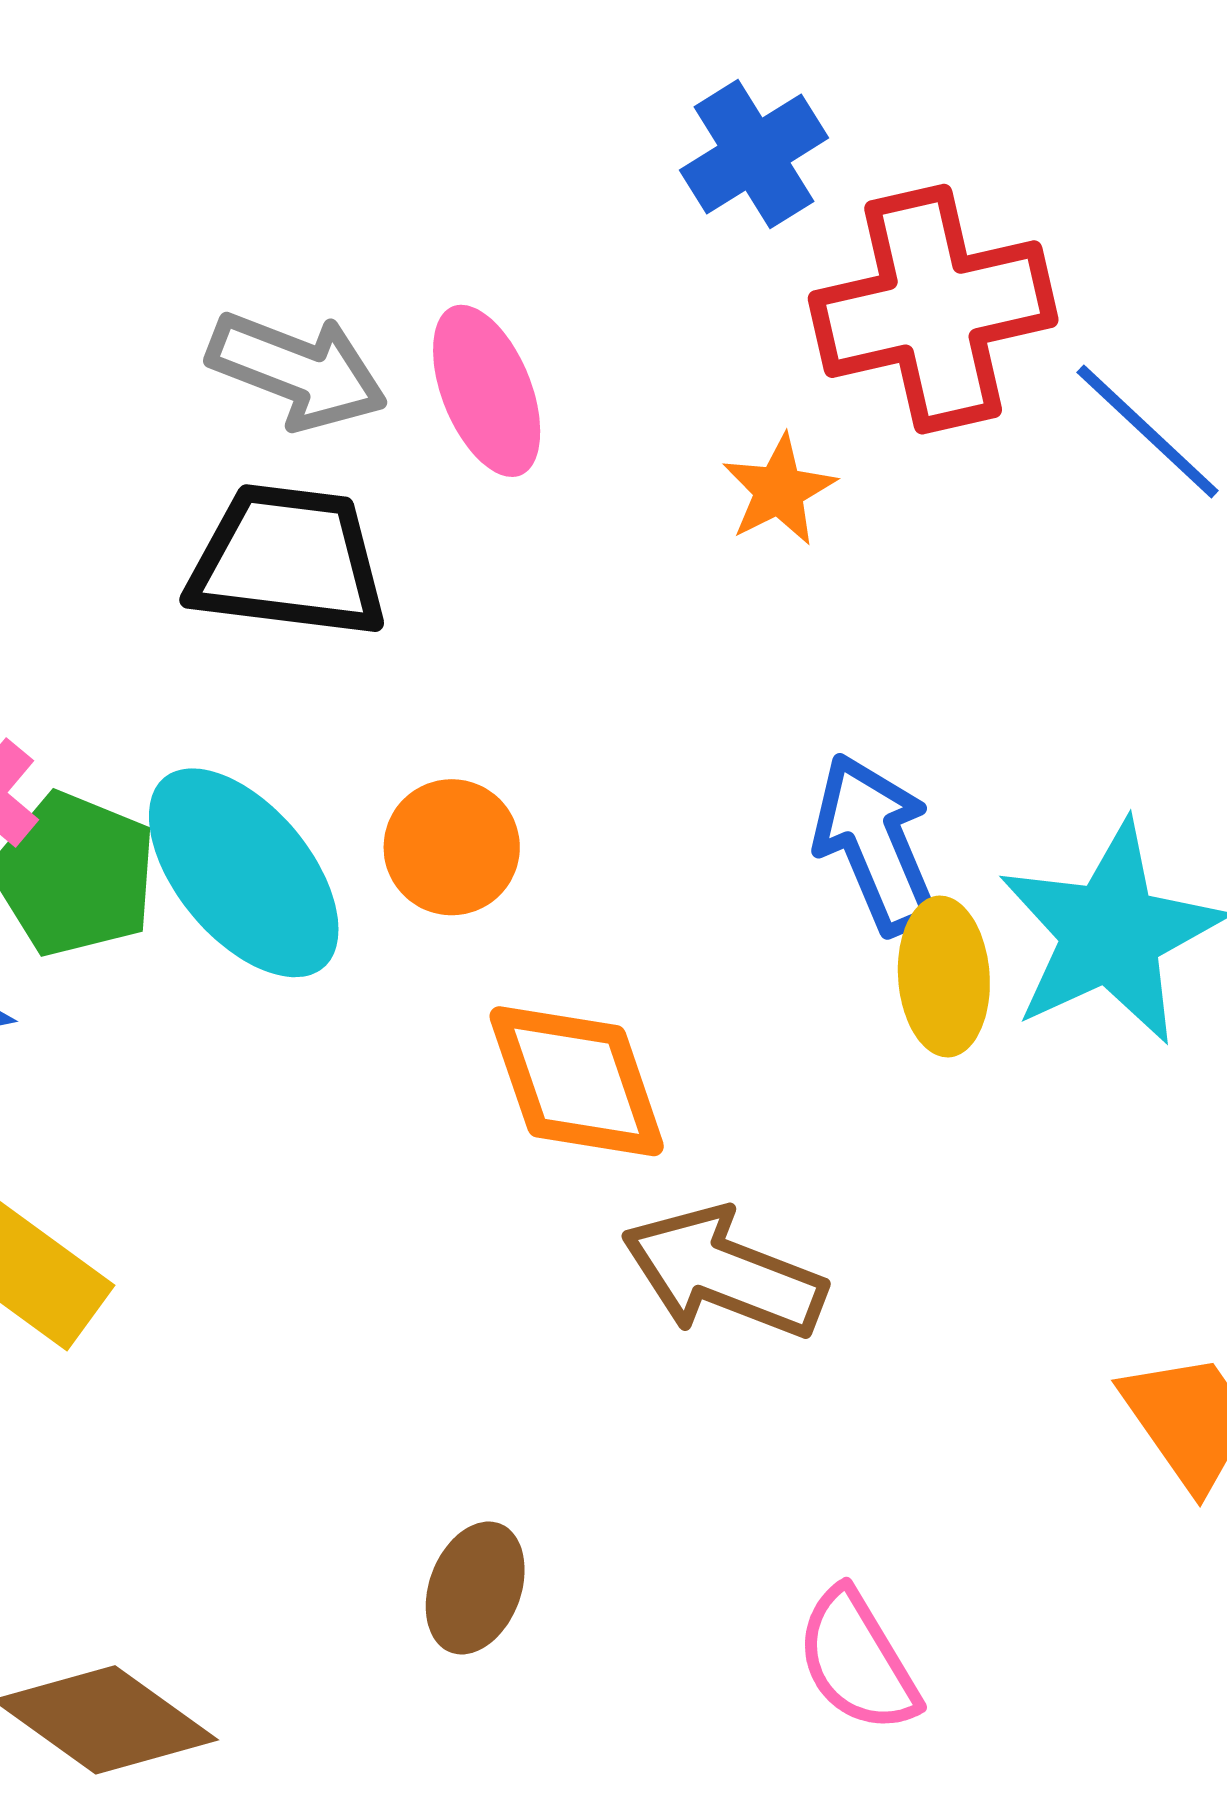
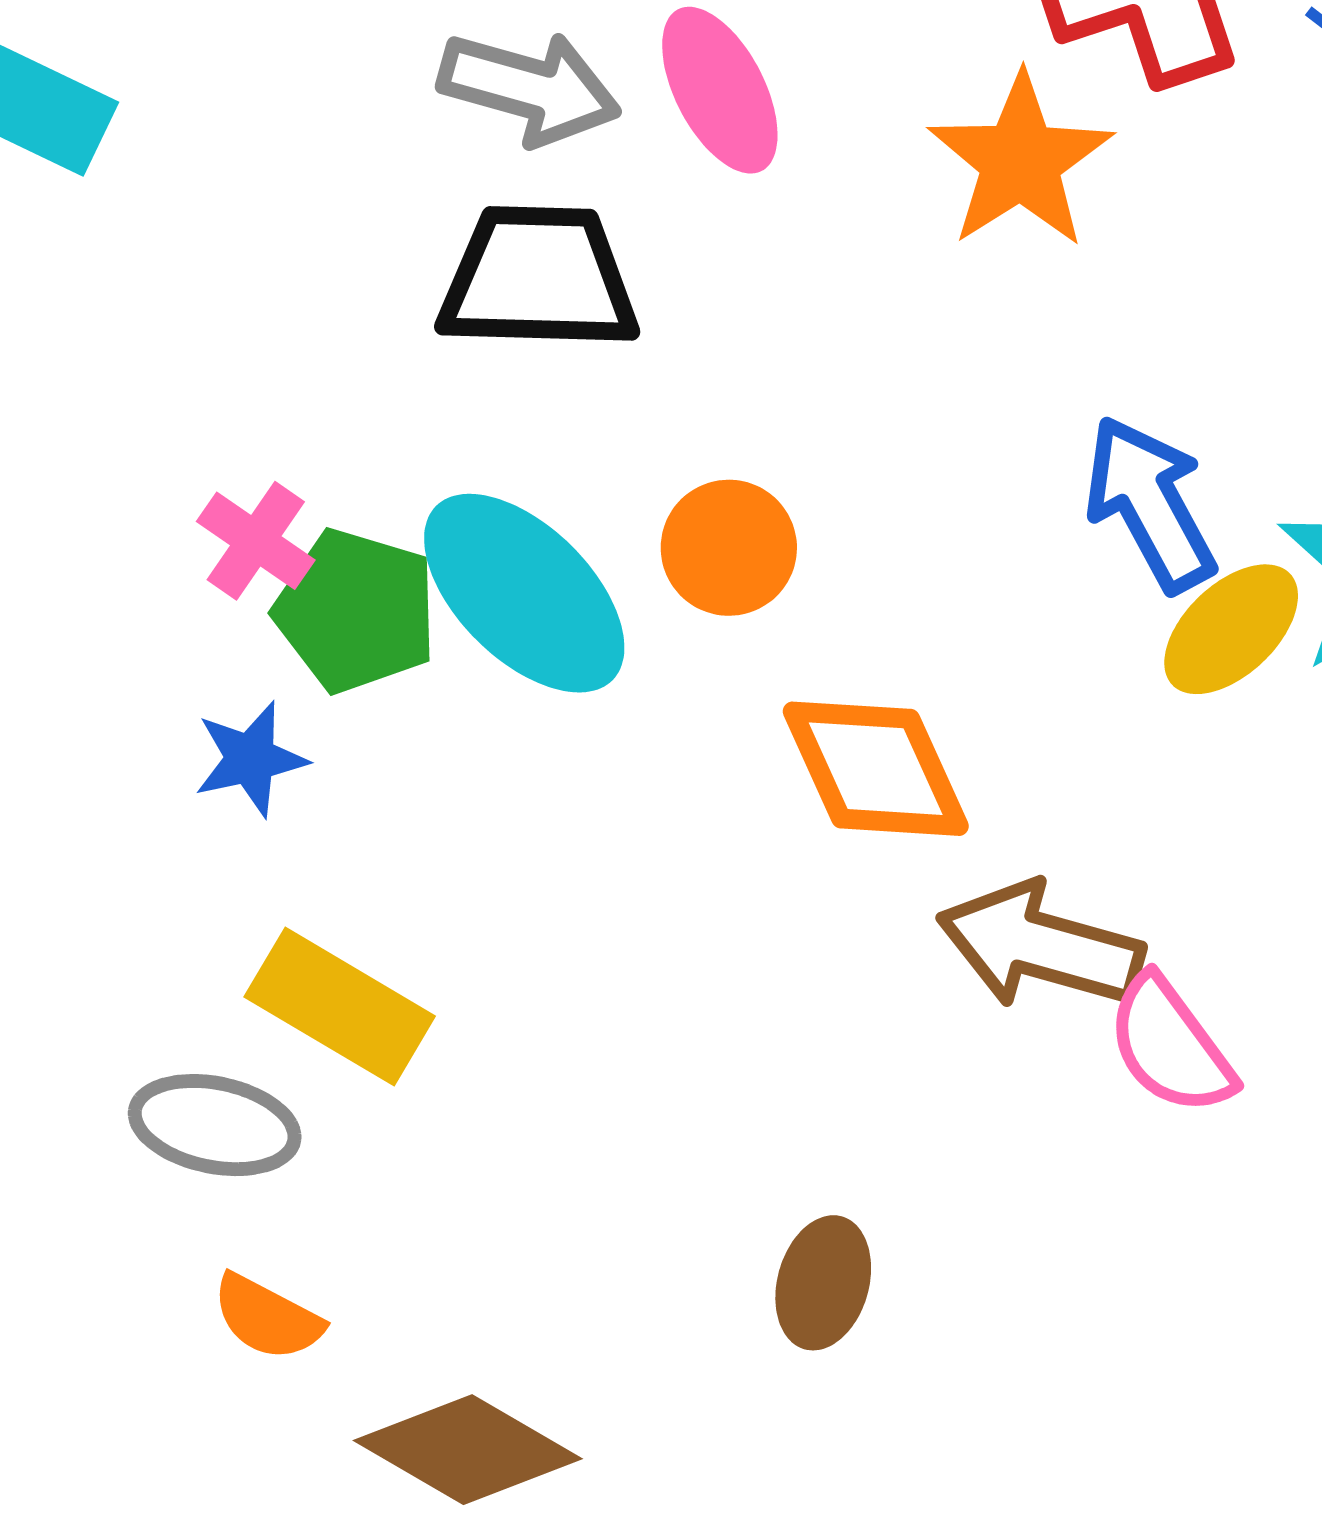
orange star: (779, 490) -> (1020, 161), size x1.6
yellow ellipse: (944, 977) -> (1231, 629), turned 56
pink semicircle: (857, 1661) -> (1170, 1046), moved

